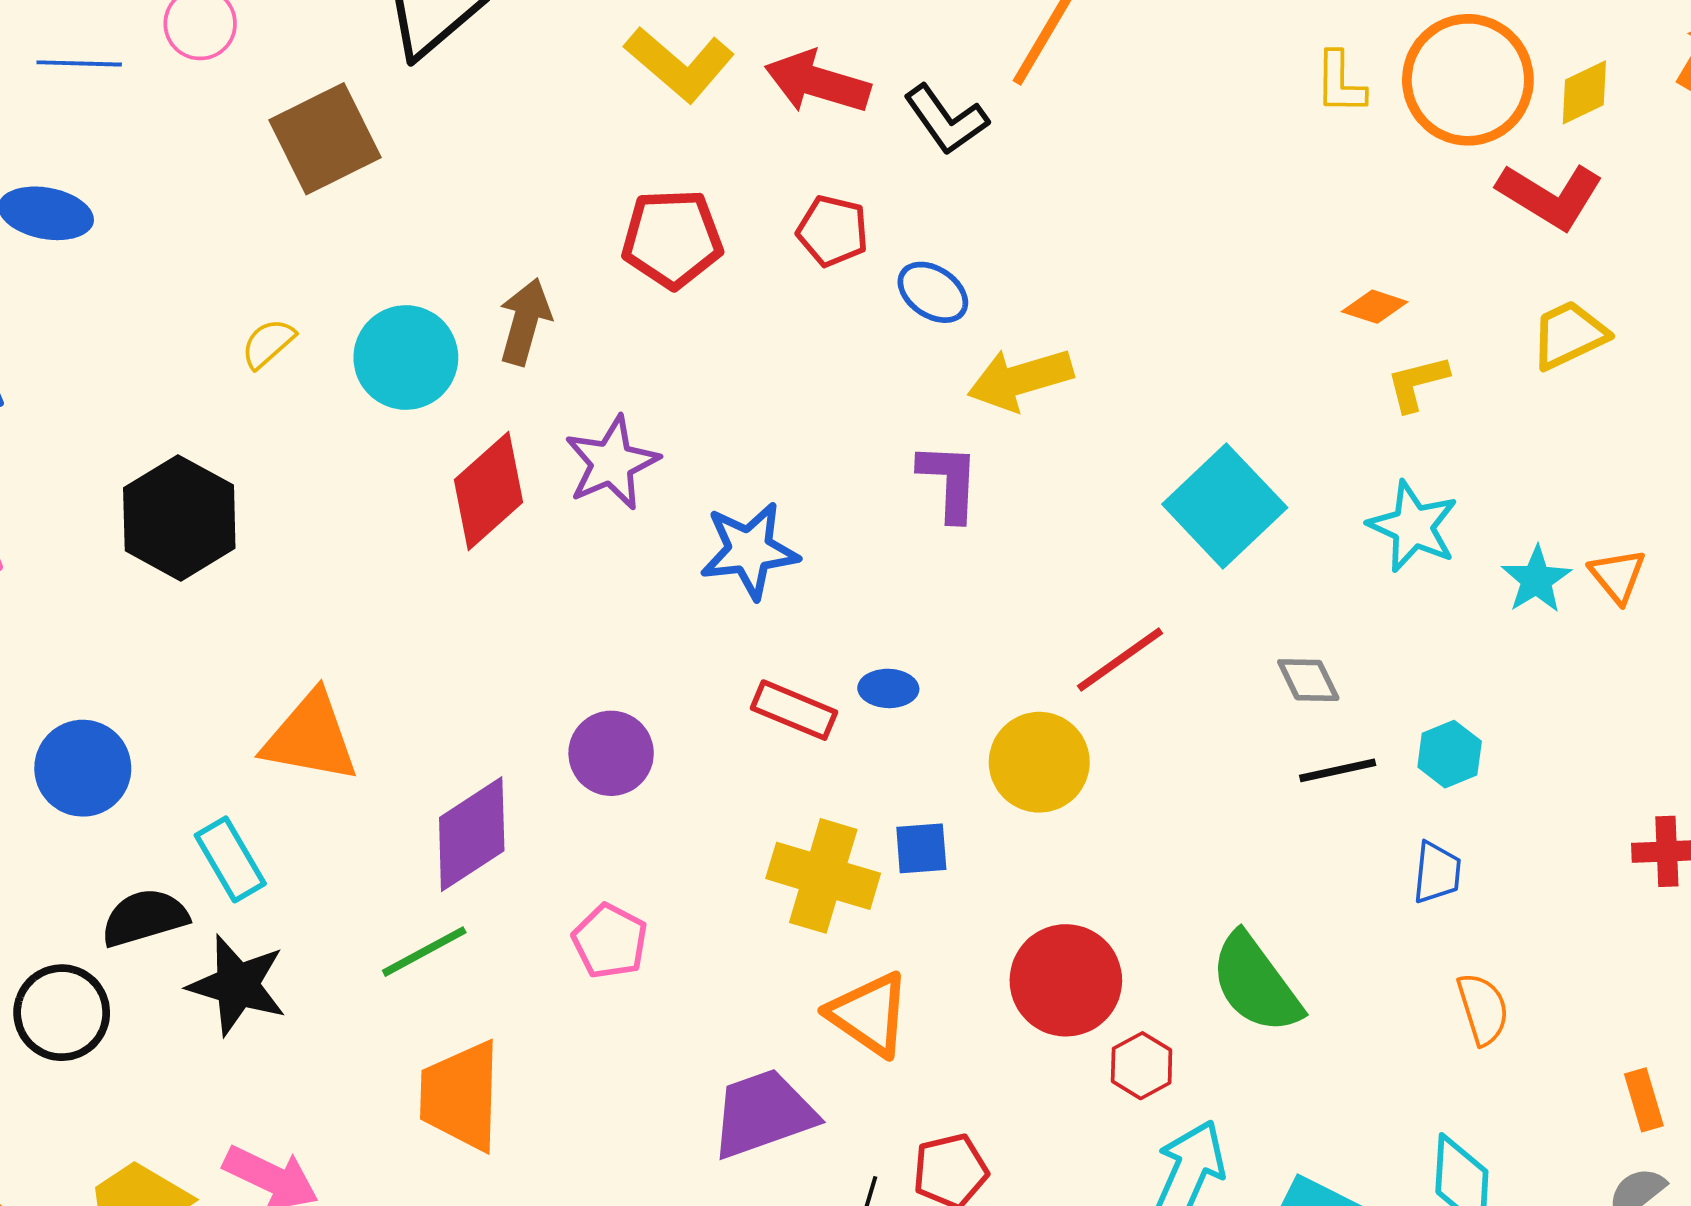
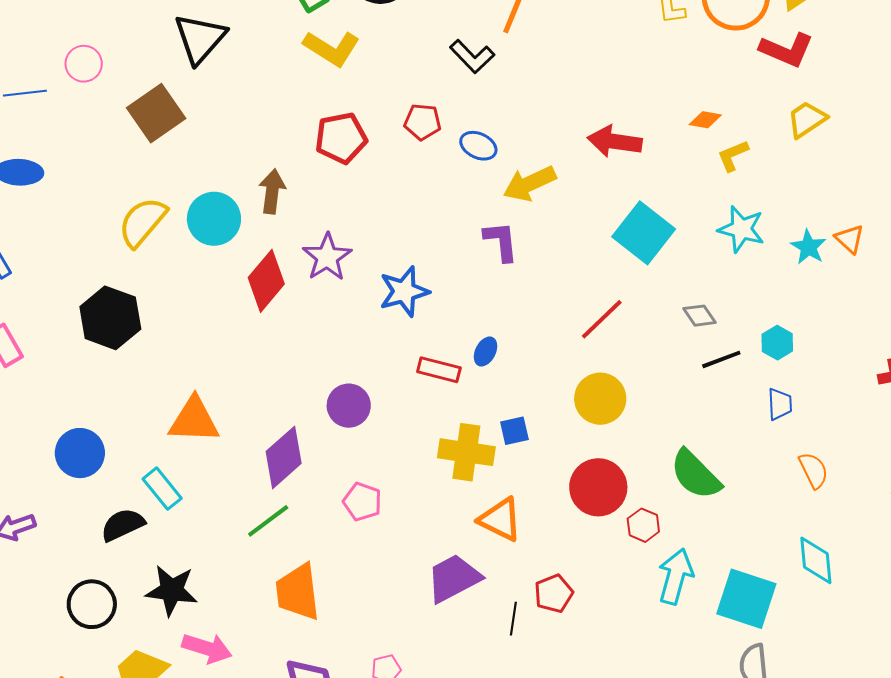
red arrow: (817, 82) -> (615, 141), moved
yellow semicircle: (268, 343) -> (142, 222), size x1.8
blue ellipse: (888, 688) -> (486, 351), turned -56
yellow circle: (1039, 762) -> (600, 399), moved
black star: (237, 985) -> (172, 590), moved
black circle: (62, 1013) -> (92, 604), moved

